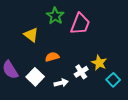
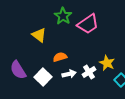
pink trapezoid: (80, 24) -> (88, 24), turned 35
white arrow: (61, 83) -> (69, 74), moved

